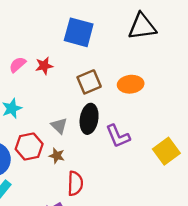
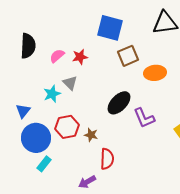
brown square: (89, 82) -> (128, 56), moved
black ellipse: (89, 119) -> (119, 103), turned 35
gray triangle: (59, 126) -> (70, 83), moved

